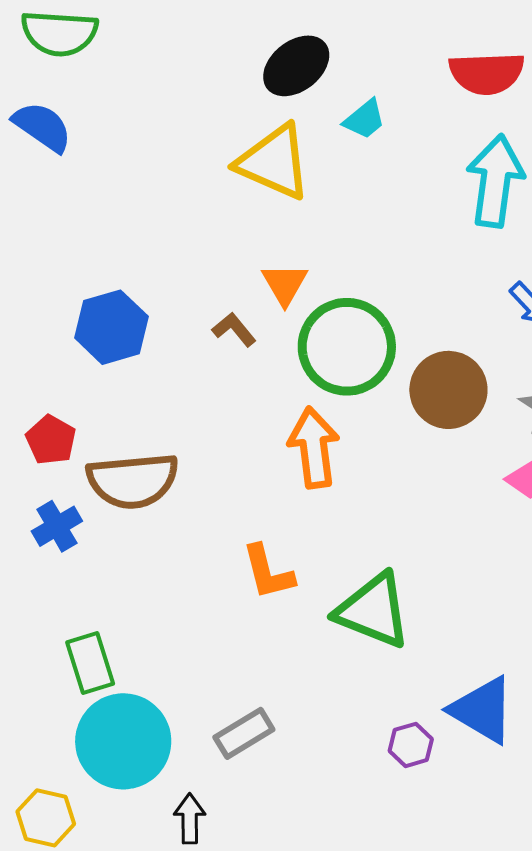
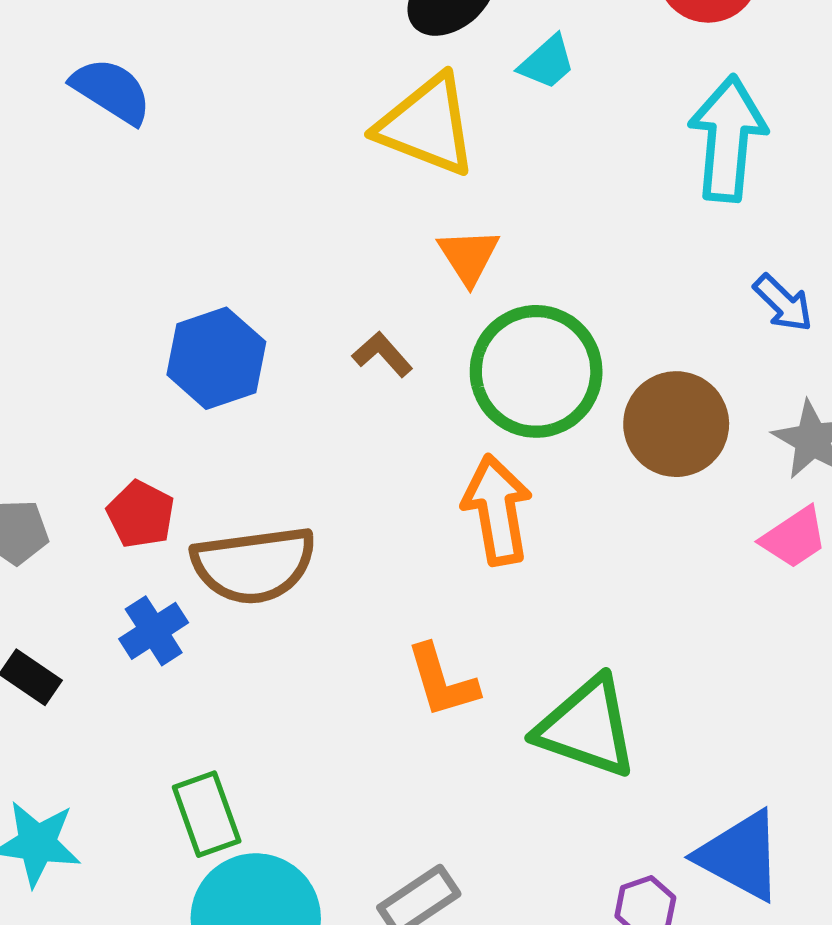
orange triangle: (285, 284) -> (469, 256), moved

